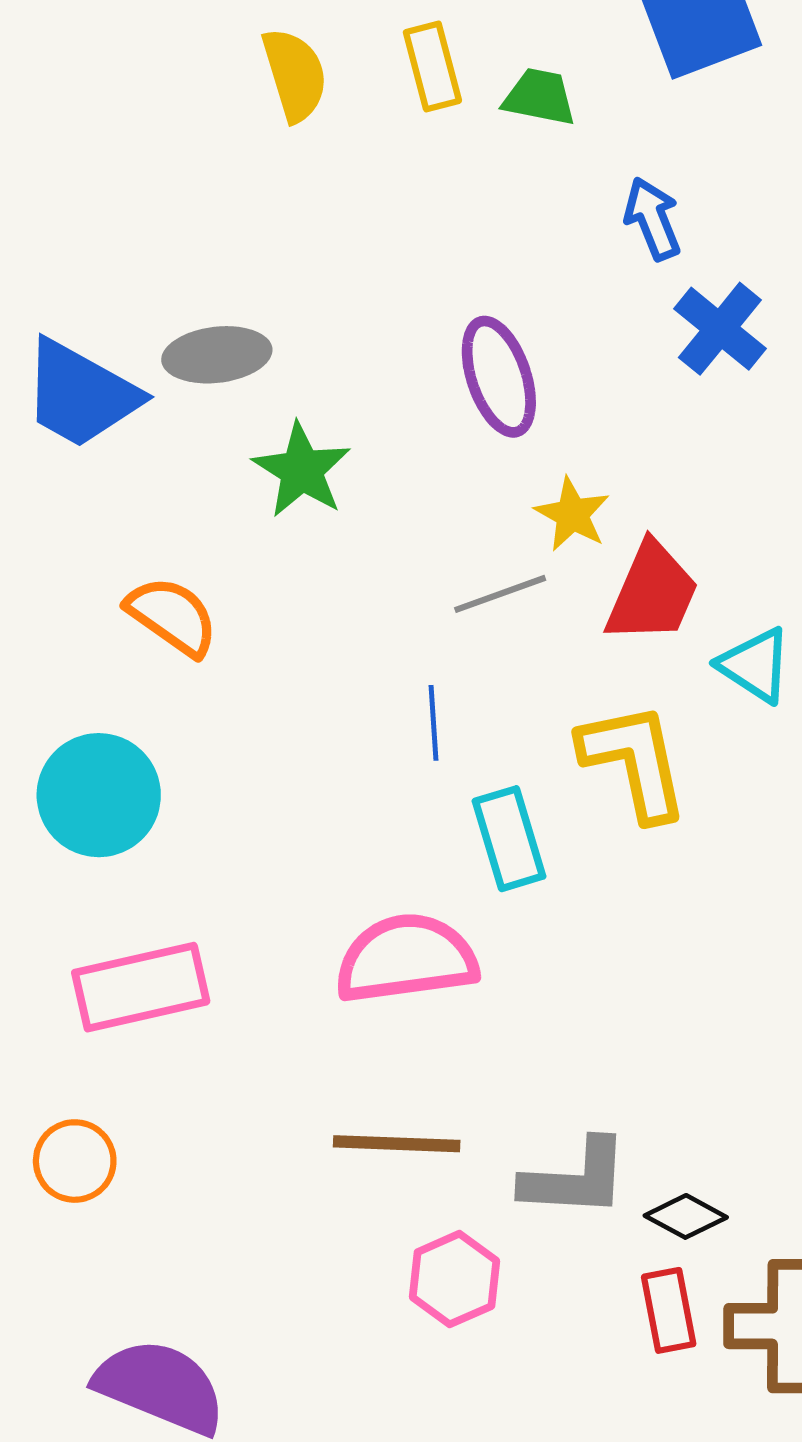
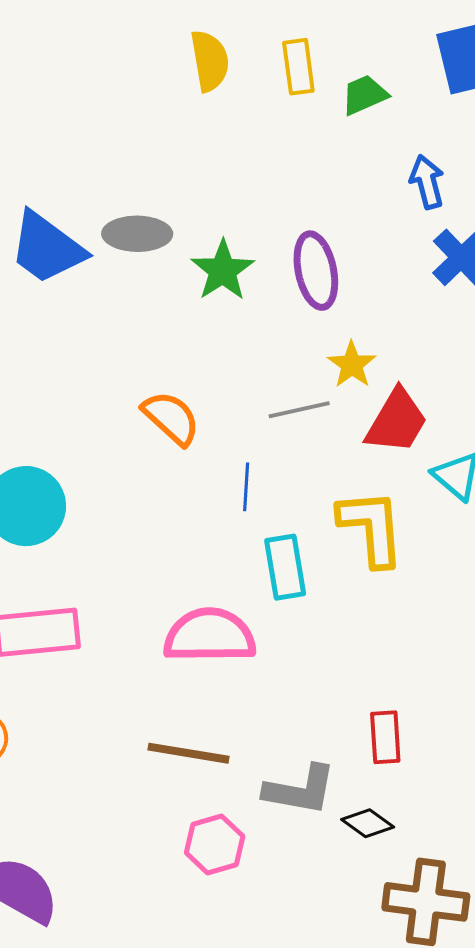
green trapezoid: (539, 97) -> (365, 95), turned -42
green star: (302, 470) -> (223, 270), moved
orange semicircle: (172, 616) -> (171, 418), moved
red rectangle: (669, 1310) -> (385, 737), moved

